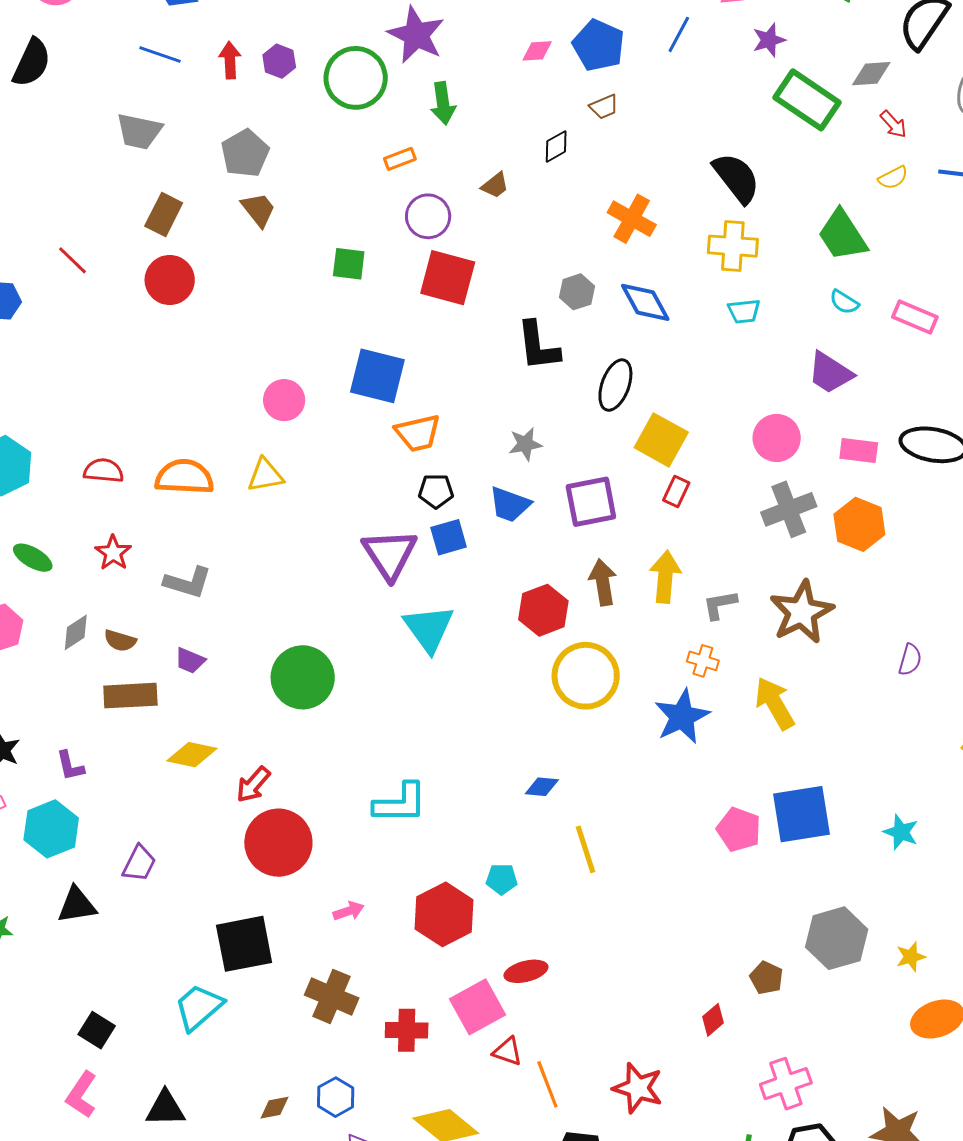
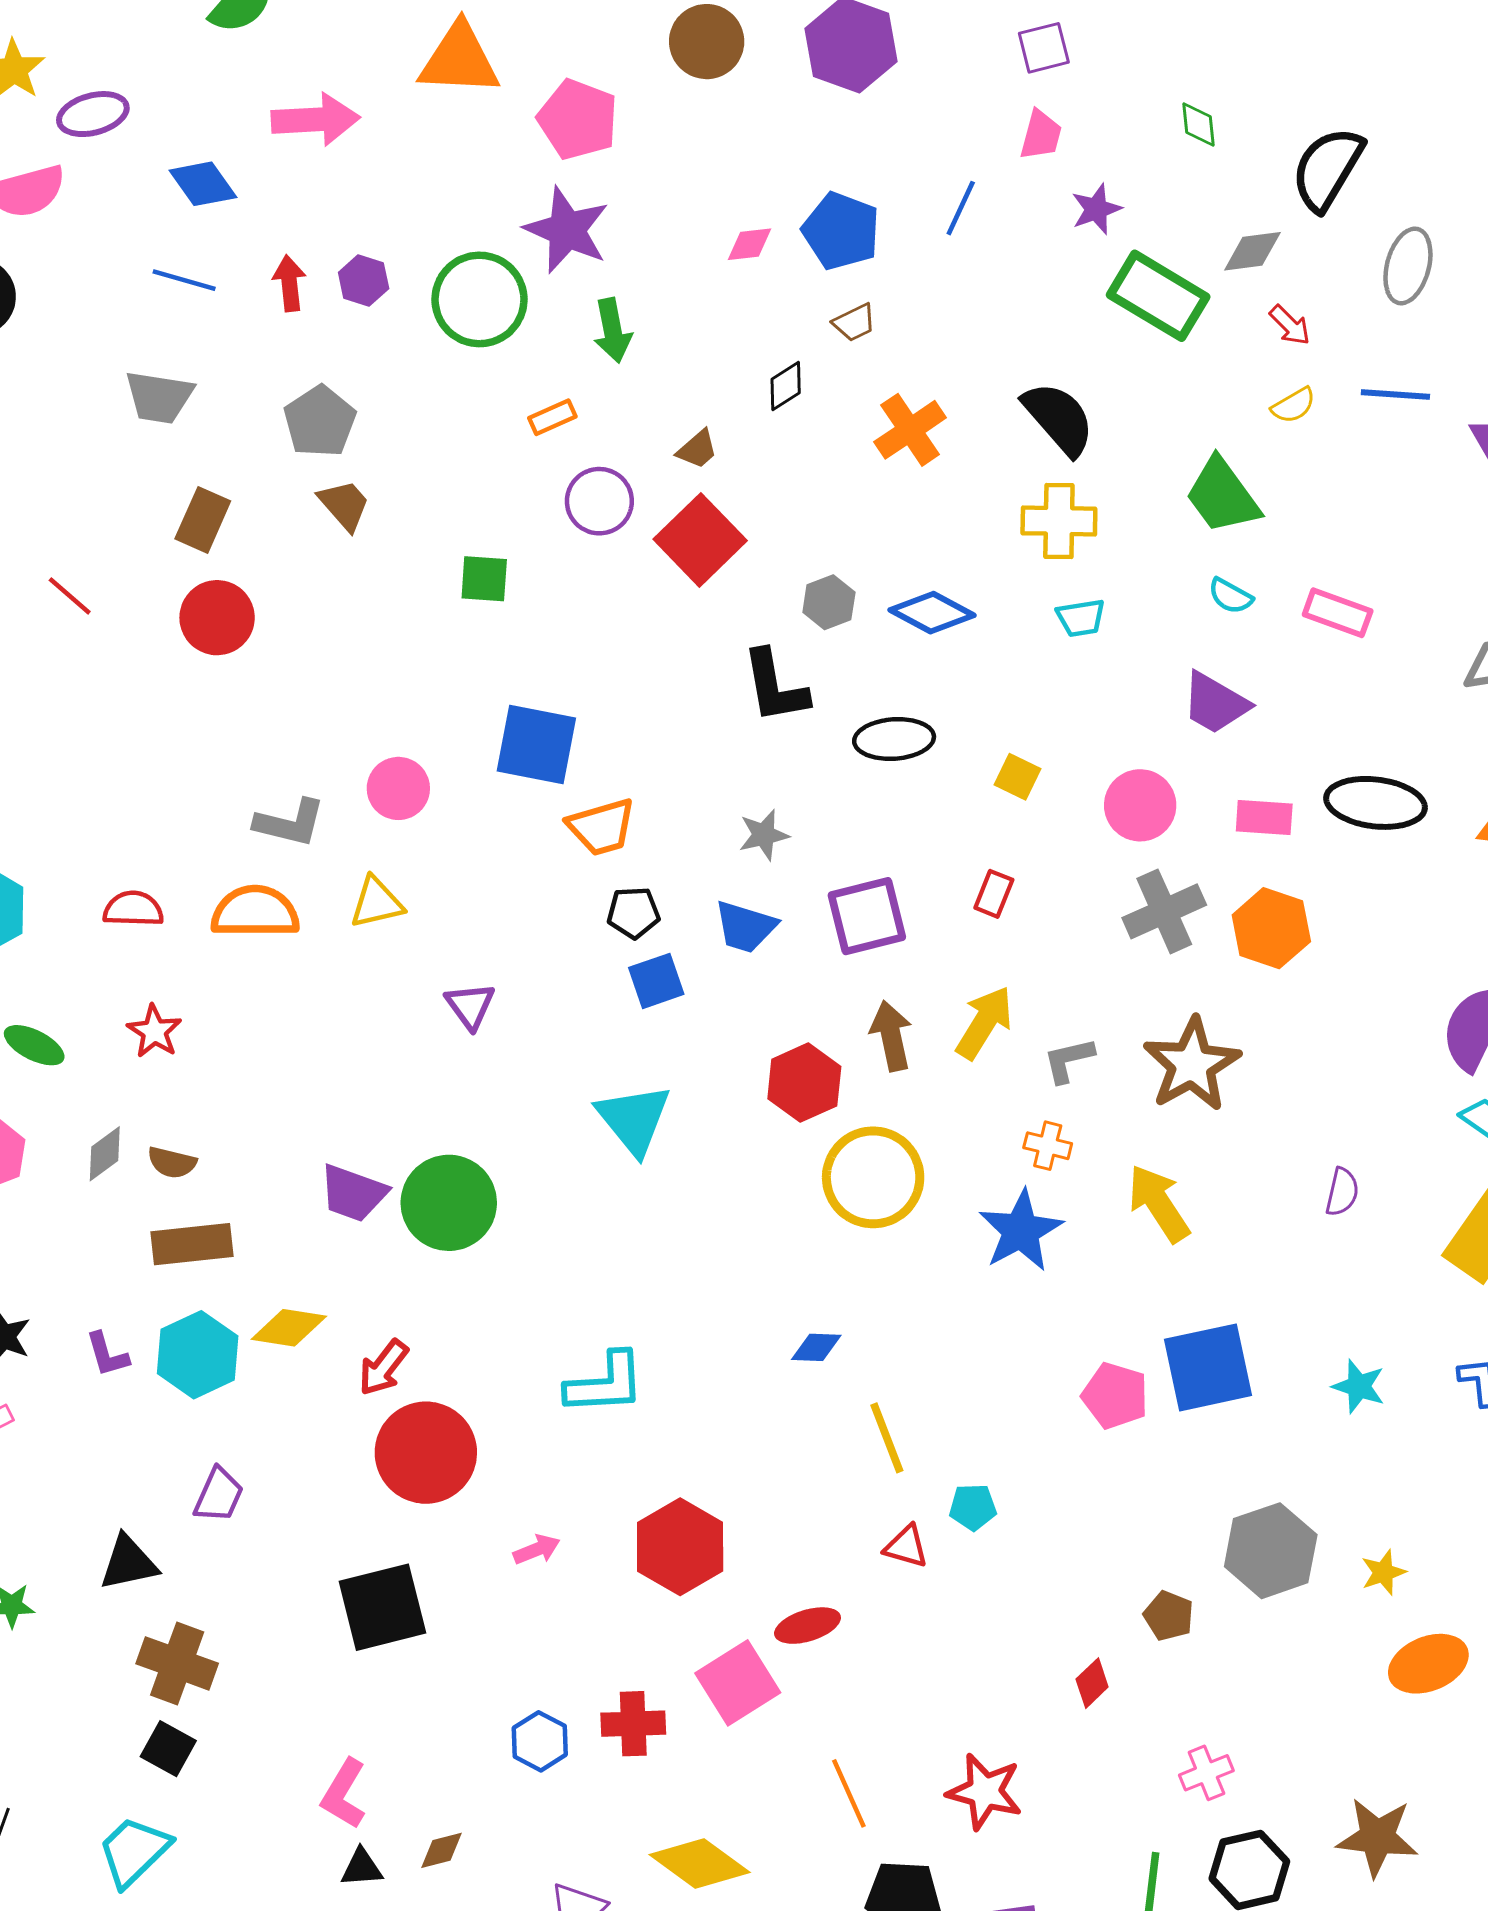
orange cross: (632, 219) -> (910, 430), moved, turned 30
red square: (448, 278) -> (700, 540), moved, turned 34
blue diamond: (645, 302) -> (932, 613), turned -30
black ellipse: (615, 385) -> (894, 739), turned 69
yellow square: (661, 440) -> (1017, 777), moved, size x0.6
purple triangle: (390, 554) -> (470, 1006), moved, size x0.6
yellow arrow: (665, 577) -> (984, 1023), turned 30
gray L-shape: (188, 582) -> (290, 823), moved
purple semicircle: (910, 660) -> (1342, 1192), moved
purple trapezoid: (190, 661) -> (353, 1193), moved, size x1.5
cyan hexagon: (51, 829) -> (198, 1355), moved
cyan pentagon: (502, 879) -> (973, 1507), moved
brown cross: (332, 996) -> (177, 1663), moved
cyan trapezoid: (199, 1007) -> (134, 1851), moved
red triangle: (508, 1052) -> (906, 1547), moved
pink cross: (786, 1084) -> (1206, 1773), size x0.7
pink L-shape: (81, 1095) -> (344, 1794), moved
blue hexagon: (336, 1097) -> (540, 1741), moved
black triangle: (165, 1108) -> (362, 1868), moved, size x0.7

